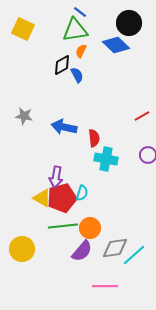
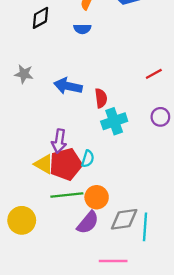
black diamond: (62, 65) -> (40, 18), moved
blue semicircle: (77, 75) -> (82, 29), turned 119
cyan cross: (106, 159) -> (114, 121), turned -30
cyan line: (134, 255) -> (145, 227), turned -45

